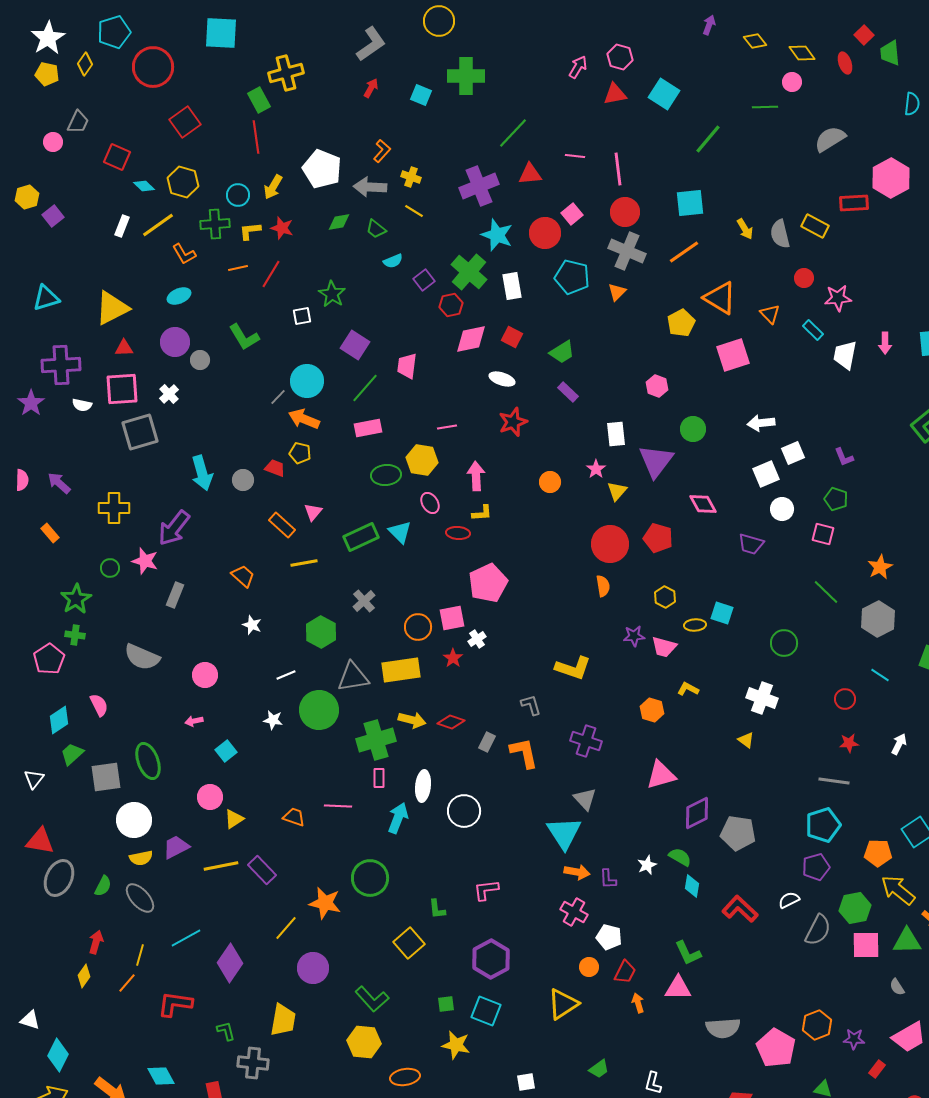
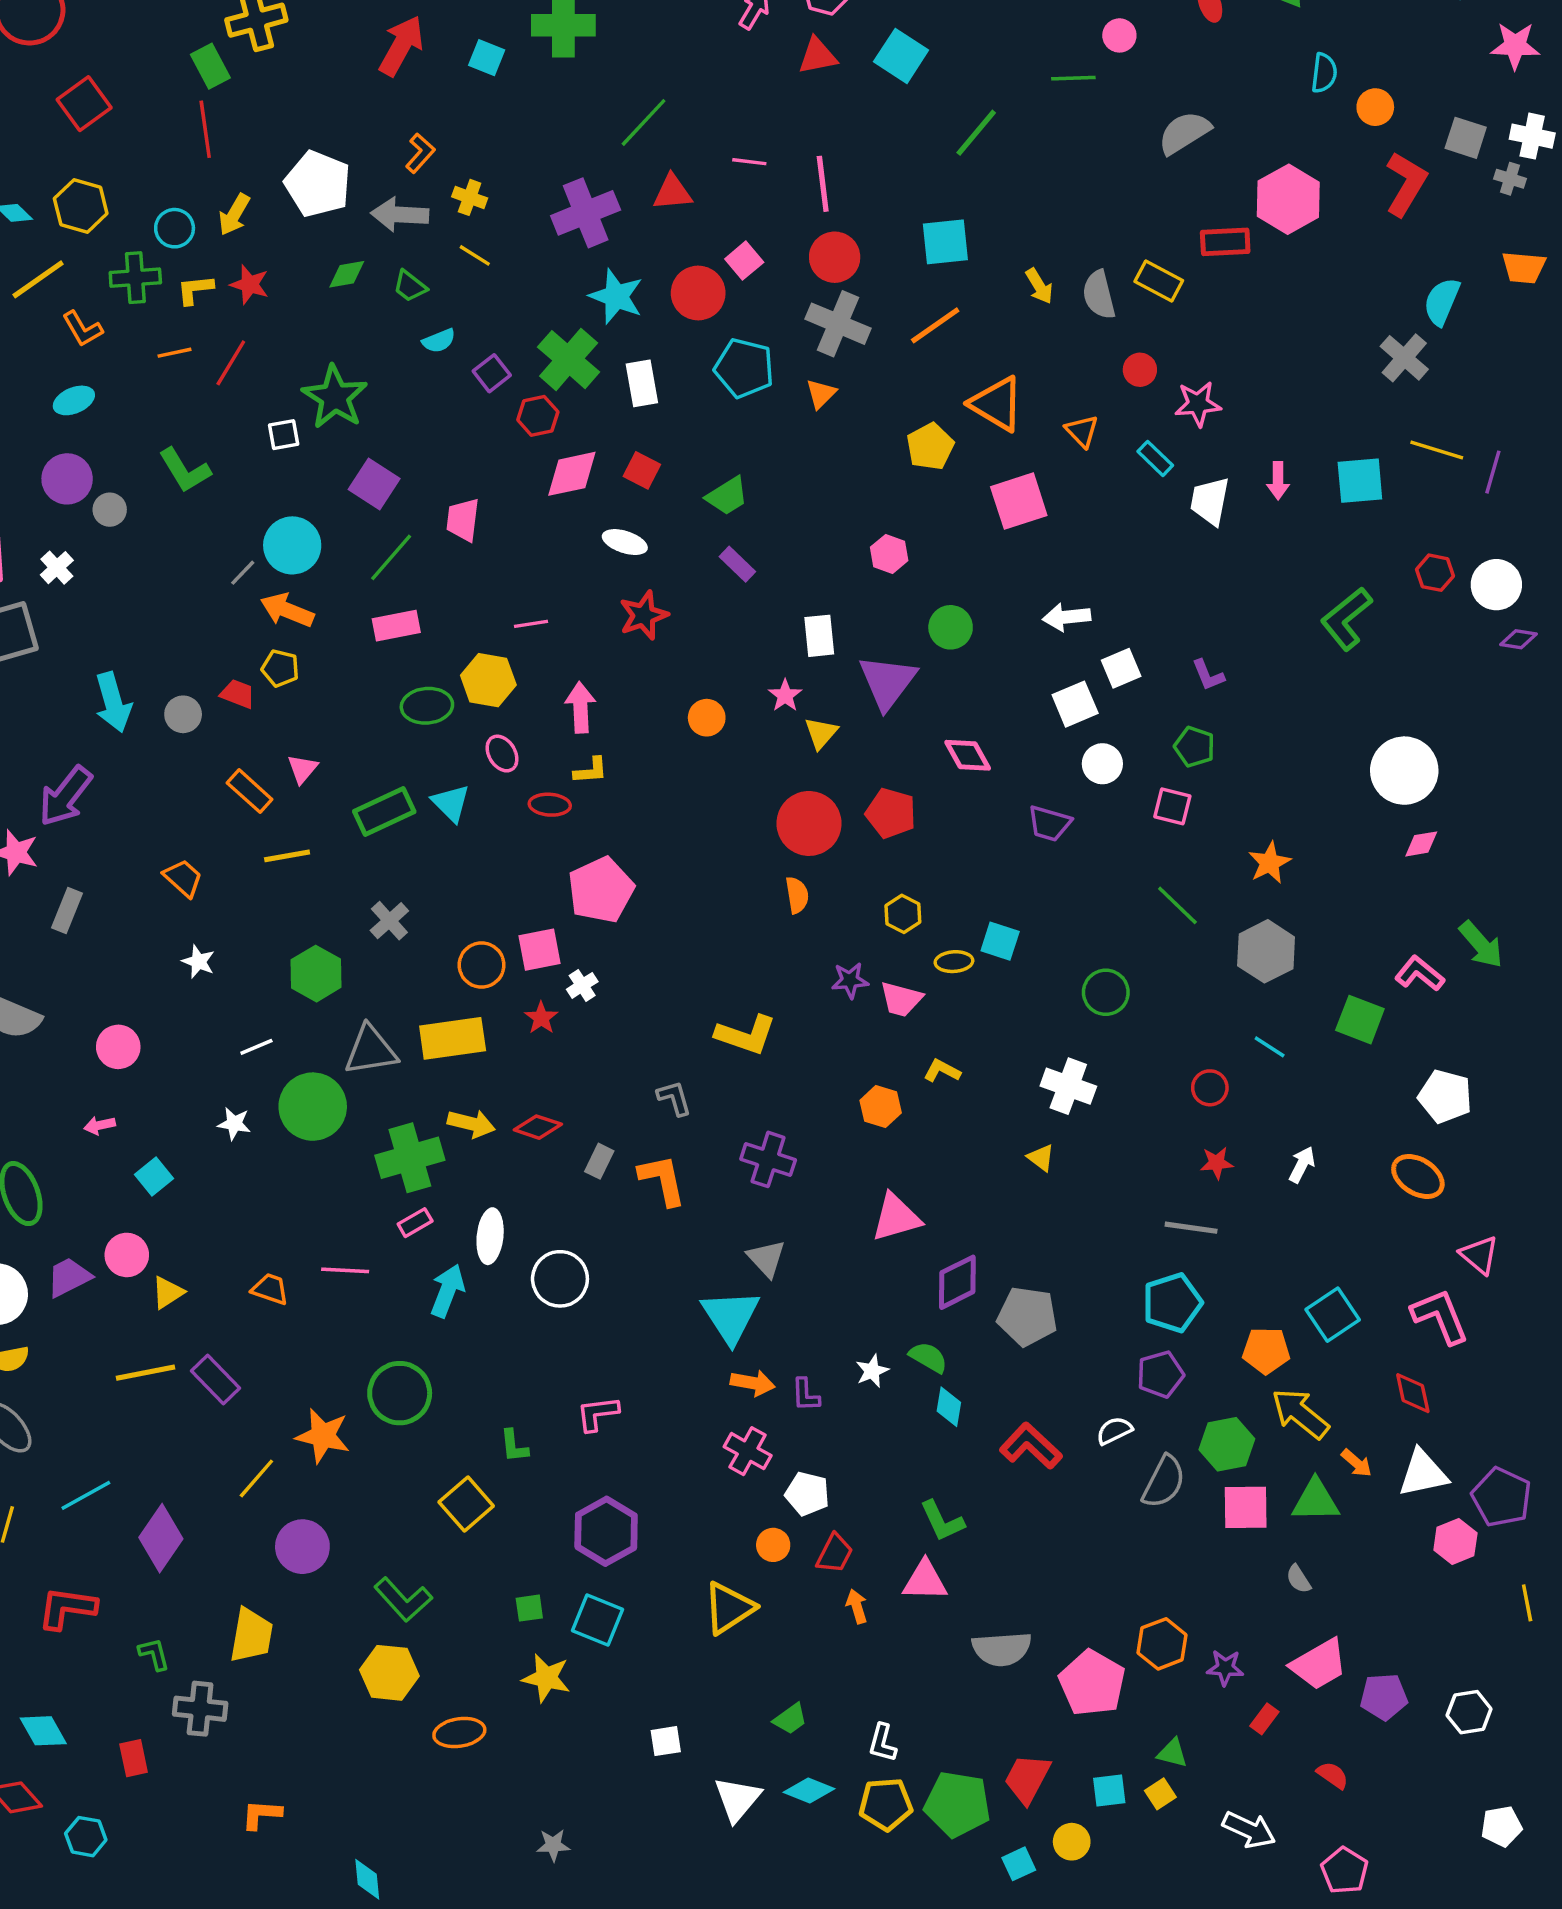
red arrow: (371, 88) -> (401, 46), size x1.8
green star: (332, 294) -> (335, 397), size x1.4
pink rectangle: (379, 778) -> (415, 1223), turned 60
purple trapezoid: (176, 847) -> (69, 1277), moved

